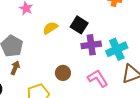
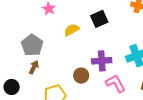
black square: (79, 25) -> (99, 19), moved, turned 30
purple cross: (91, 45) -> (102, 61), moved

